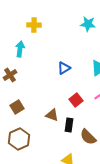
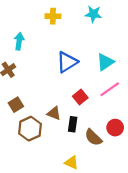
yellow cross: (34, 25) -> (53, 16), moved
blue triangle: (64, 68) -> (67, 62), size x1.5
brown hexagon: (19, 139) -> (30, 129), moved

